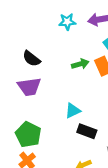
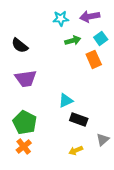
black semicircle: (31, 59) -> (20, 45), moved
green arrow: (80, 64) -> (73, 40), moved

